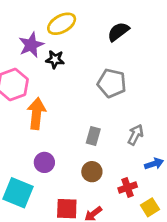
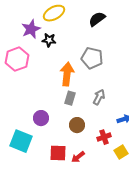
orange arrow: (36, 114) -> (67, 74), moved
gray arrow: (136, 135) -> (99, 97), moved
gray rectangle: (93, 136) -> (70, 98), moved

